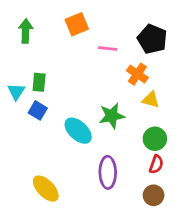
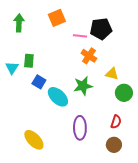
black pentagon: (152, 39) -> (101, 29), moved, turned -30
orange cross: (137, 74) -> (89, 56), moved
blue square: (38, 110) -> (39, 82), moved
green circle: (155, 139) -> (124, 93), moved

